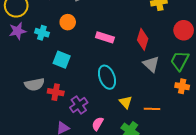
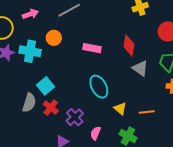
cyan cross: (42, 33) -> (30, 51), size x1.5
cyan square: (62, 60) -> (46, 86), moved, turned 36
gray semicircle: (34, 84) -> (29, 103), turned -54
red cross: (56, 92) -> (51, 107), turned 35

